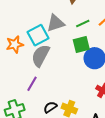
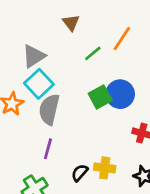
gray triangle: (56, 23) -> (34, 56), moved
green square: (81, 44) -> (100, 97), moved

